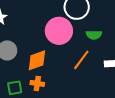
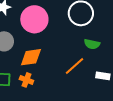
pink circle: (59, 31) -> (34, 19), moved

